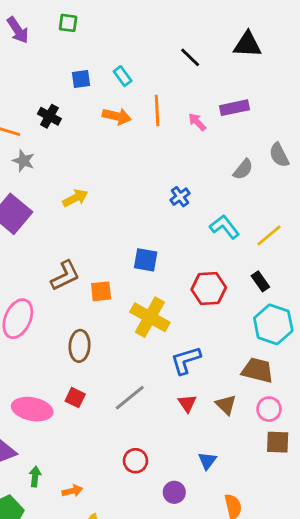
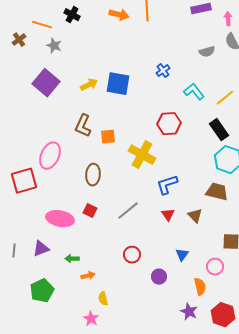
pink arrow: (197, 122) -> (228, 19), moved, turned 40
gray semicircle: (243, 169) -> (207, 52), turned 35
yellow arrow: (75, 198) -> (89, 85), moved
blue square: (146, 260) -> (118, 84), moved, size x1.4
brown L-shape: (65, 276) -> (83, 126), turned 140
black rectangle: (260, 281) -> (219, 130), size x1.5
red hexagon: (209, 288) -> (169, 124), moved
pink circle: (269, 409) -> (215, 267), moved
green arrow: (35, 477) -> (72, 259), moved, turned -96

